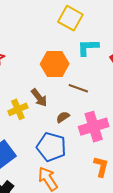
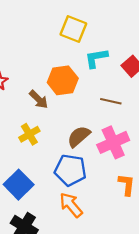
brown line: (78, 88) -> (111, 101), moved
brown arrow: (39, 98) -> (39, 99), moved
brown semicircle: (63, 117) -> (79, 136), size x1.6

